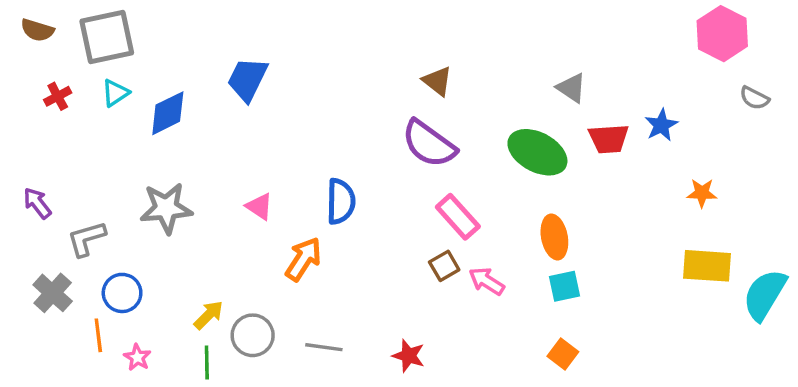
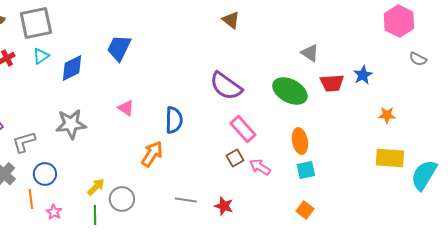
brown triangle: (437, 81) -> (231, 20), moved
pink triangle: (259, 206) -> (126, 108), moved
gray line: (324, 347) -> (186, 200), moved
red star: (409, 356) -> (224, 206), moved

